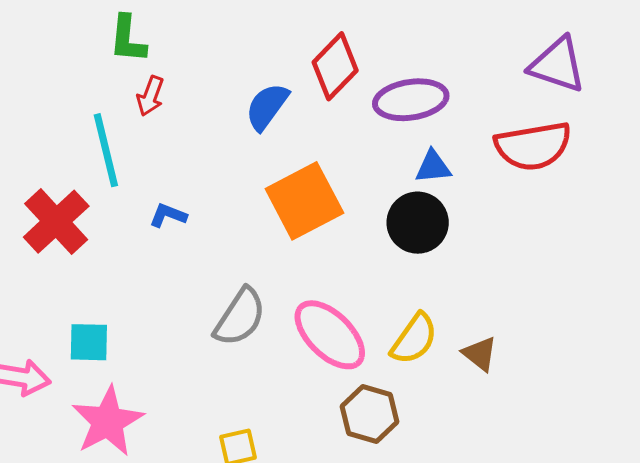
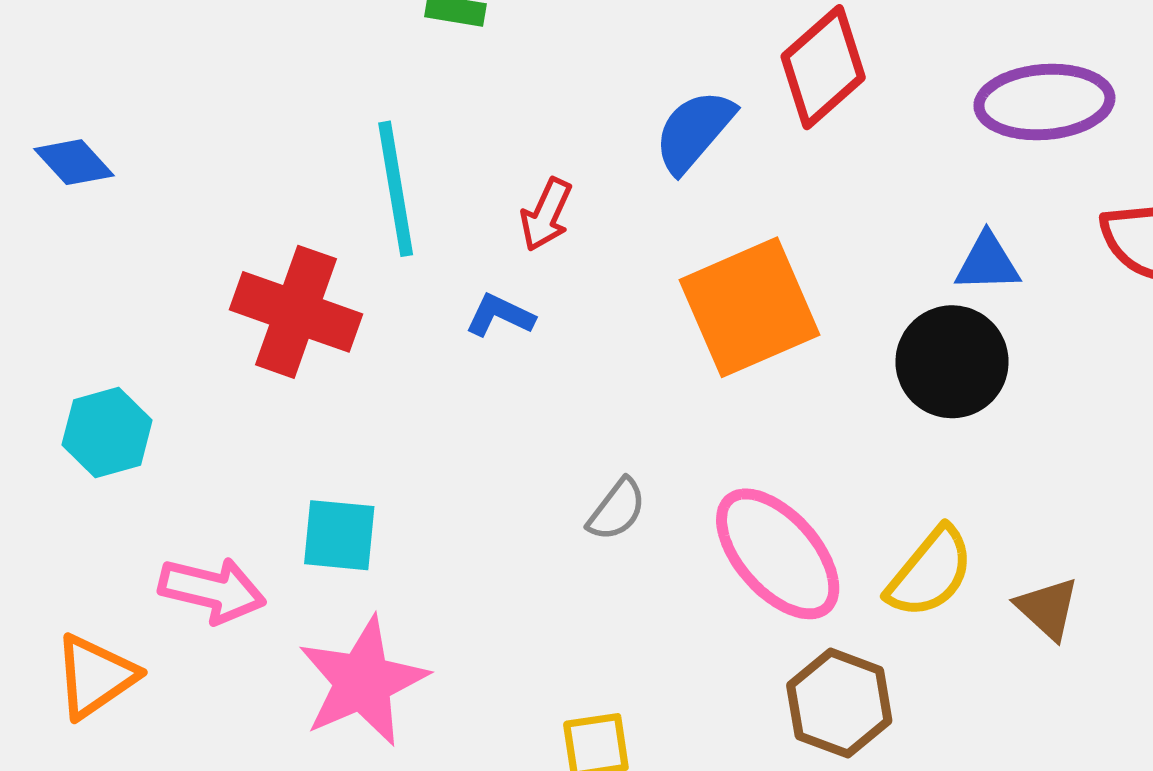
red arrow: (150, 96) -> (546, 215), moved
purple ellipse: (411, 100) -> (1044, 102), moved
red cross: (56, 222) -> (296, 312), turned -32
gray semicircle: (240, 317) -> (617, 510), size x0.6

